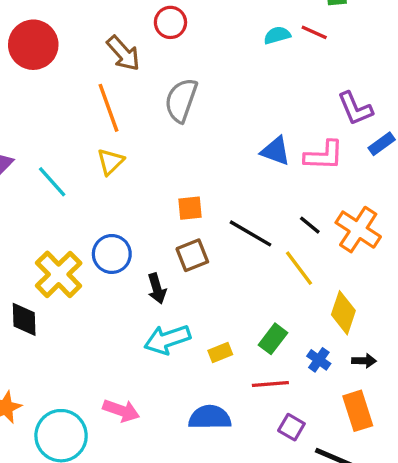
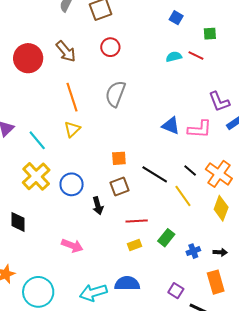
brown arrow: (123, 53) -> (66, 51), moved
yellow cross: (59, 274) -> (36, 176), moved
yellow diamond: (343, 313) -> (221, 208), moved
cyan arrow: (167, 339) -> (93, 293), moved
blue cross: (319, 360) -> (193, 251), turned 32
red line: (270, 384) -> (137, 221), moved
pink arrow: (121, 411) -> (72, 246), moved

